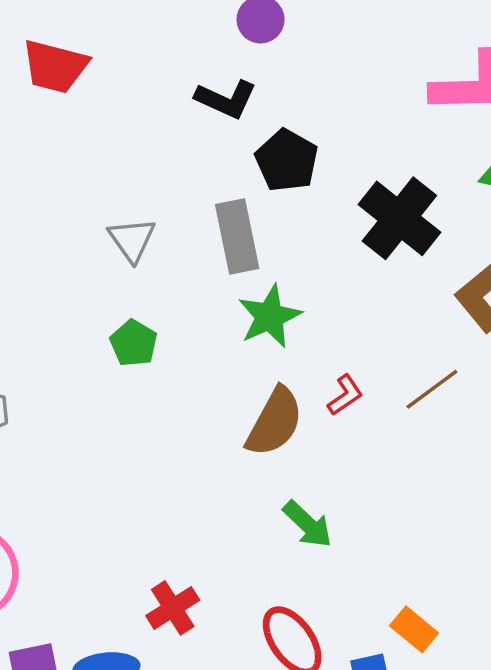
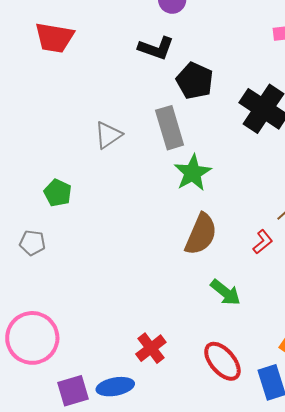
gray triangle: (132, 240) -> (108, 135), turned 36
green pentagon: (134, 343) -> (58, 193), moved
red L-shape: (345, 395) -> (263, 242), moved

